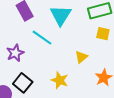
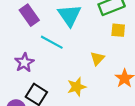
yellow star: (60, 80) -> (77, 87), turned -30

